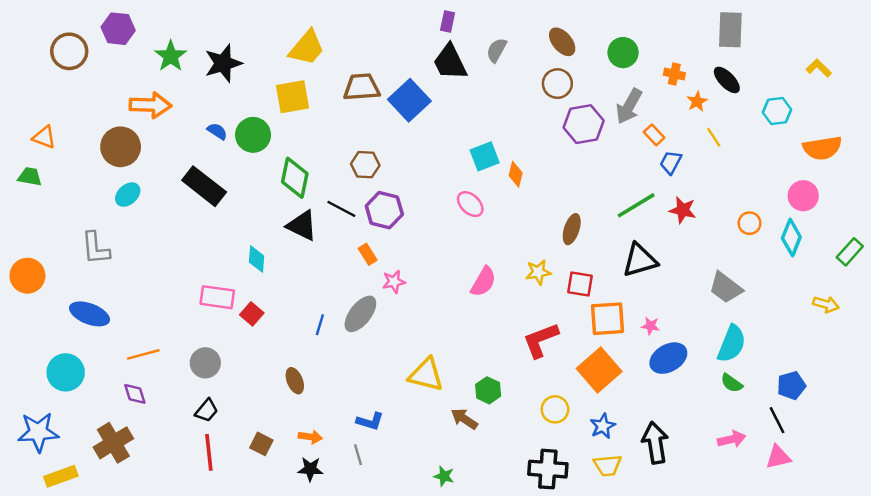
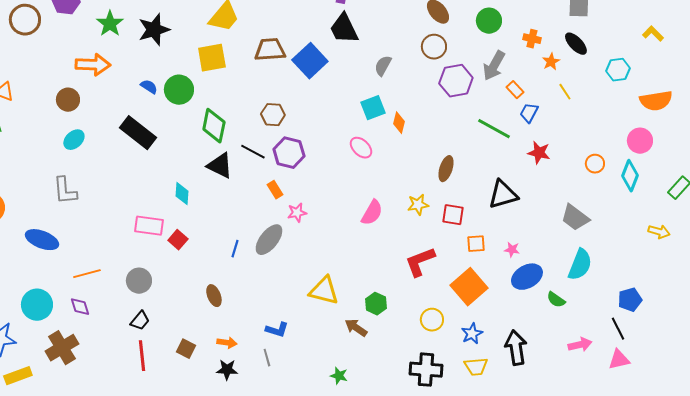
gray semicircle: (496, 50) -> (383, 66), moved
brown circle: (121, 147) -> (68, 100), size x0.7
green line: (636, 205) -> (494, 129), moved, turned 60
gray L-shape: (95, 248) -> (65, 191), moved
orange square: (607, 319) -> (476, 244), size x0.6
cyan circle: (66, 372) -> (37, 305), moved
green semicircle: (732, 383) -> (556, 300), moved

